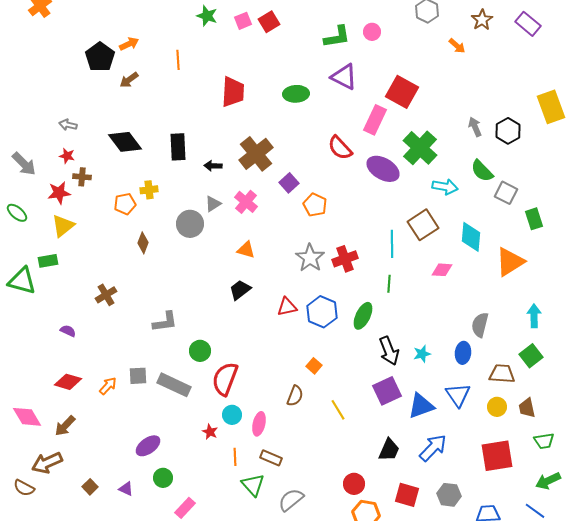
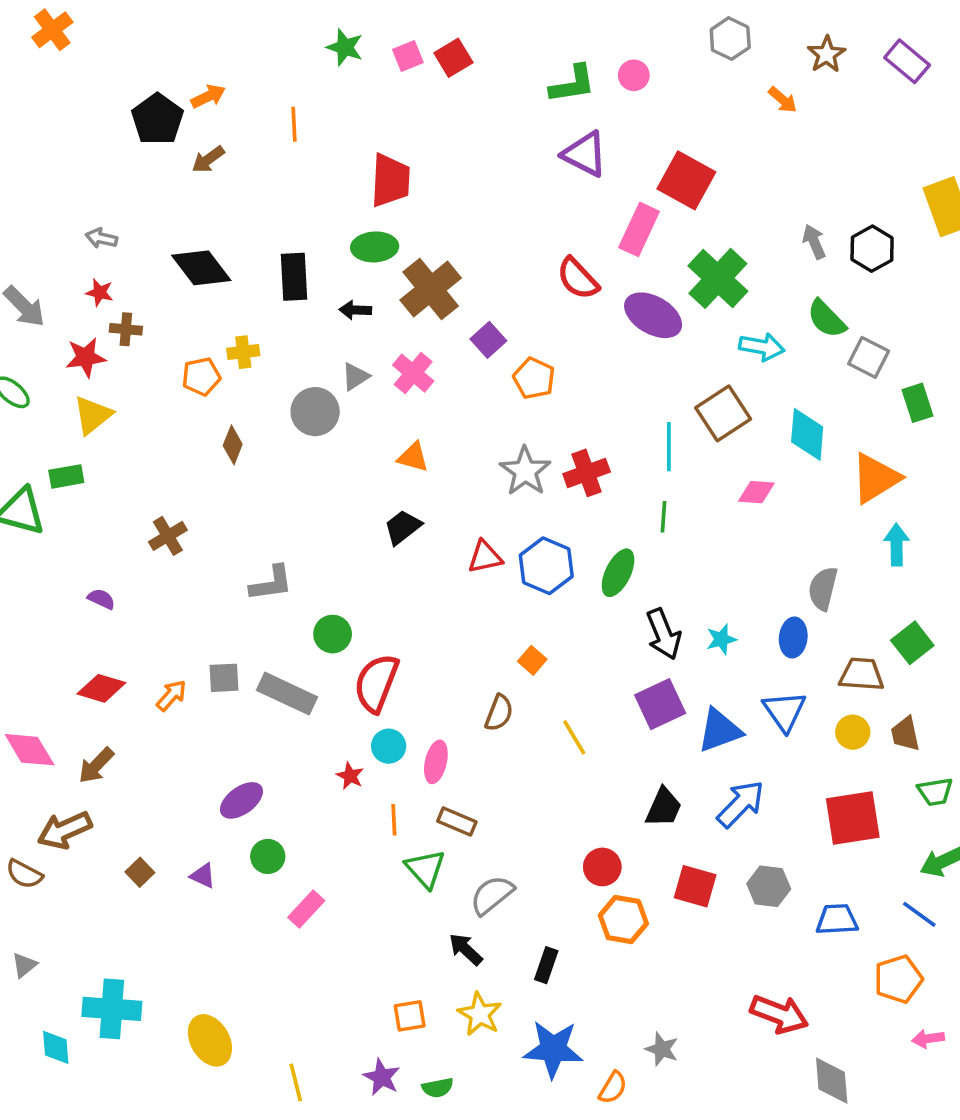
green ellipse: (296, 94) -> (375, 247), moved
cyan arrow: (534, 316) -> (897, 545), moved

